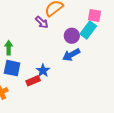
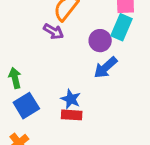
blue square: (12, 68) -> (26, 106), turned -30
red rectangle: (33, 81) -> (72, 115), moved, turned 40

